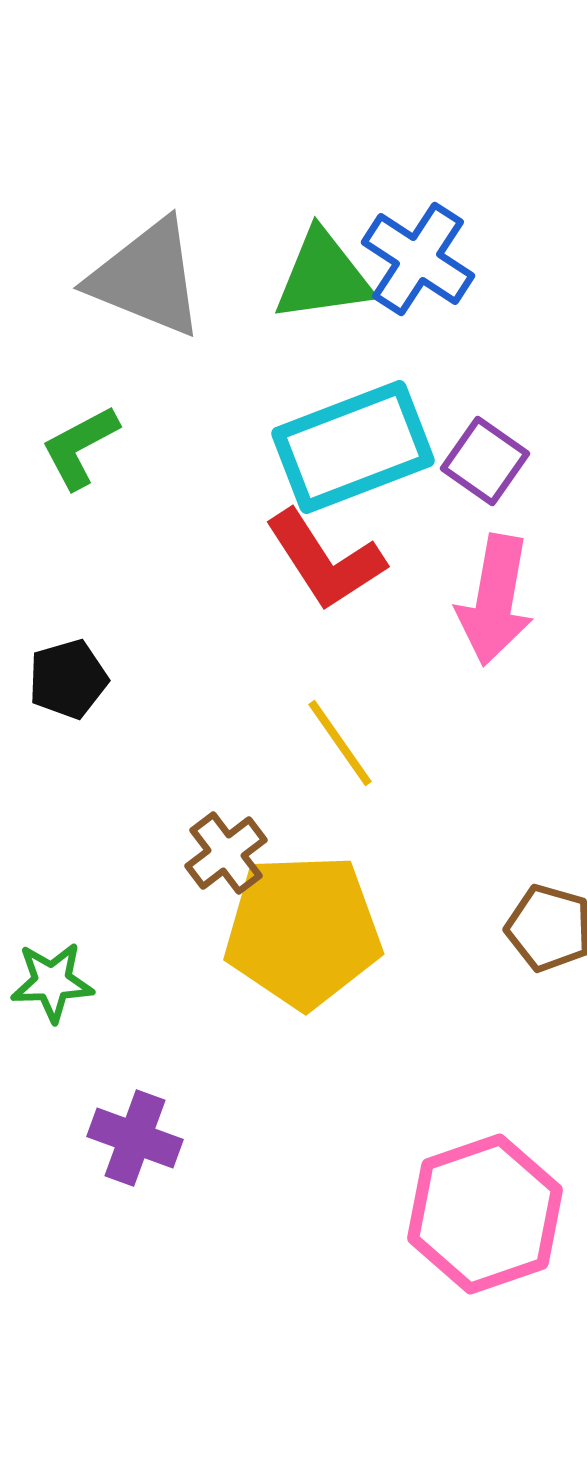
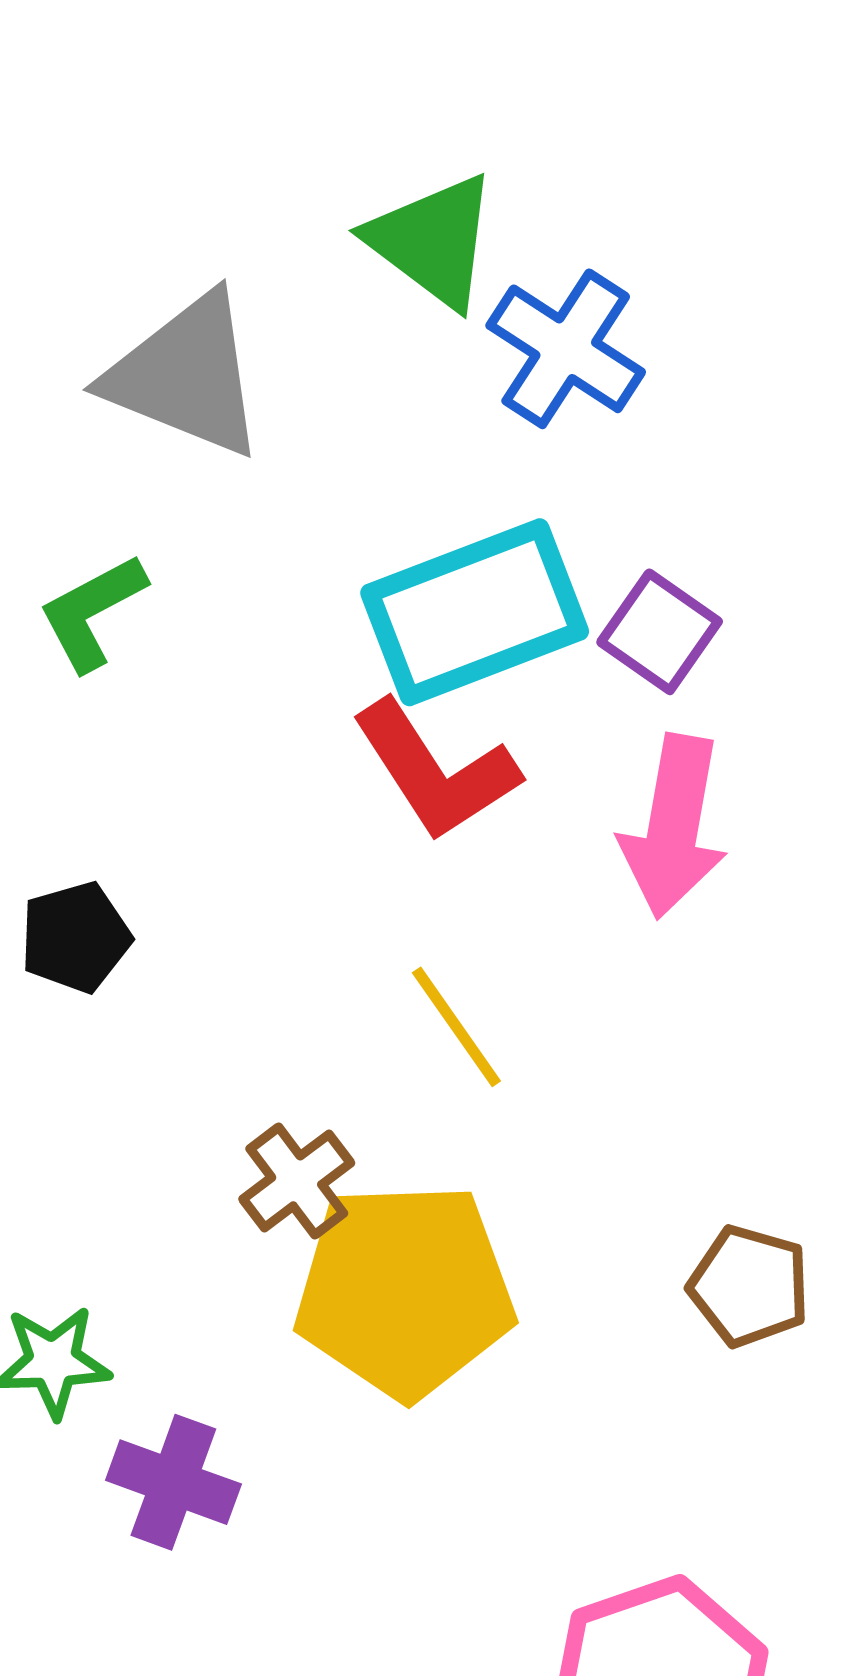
green triangle: (323, 276) -> (433, 241), moved, turned 45
purple cross: (135, 1138) -> (173, 1482), moved

